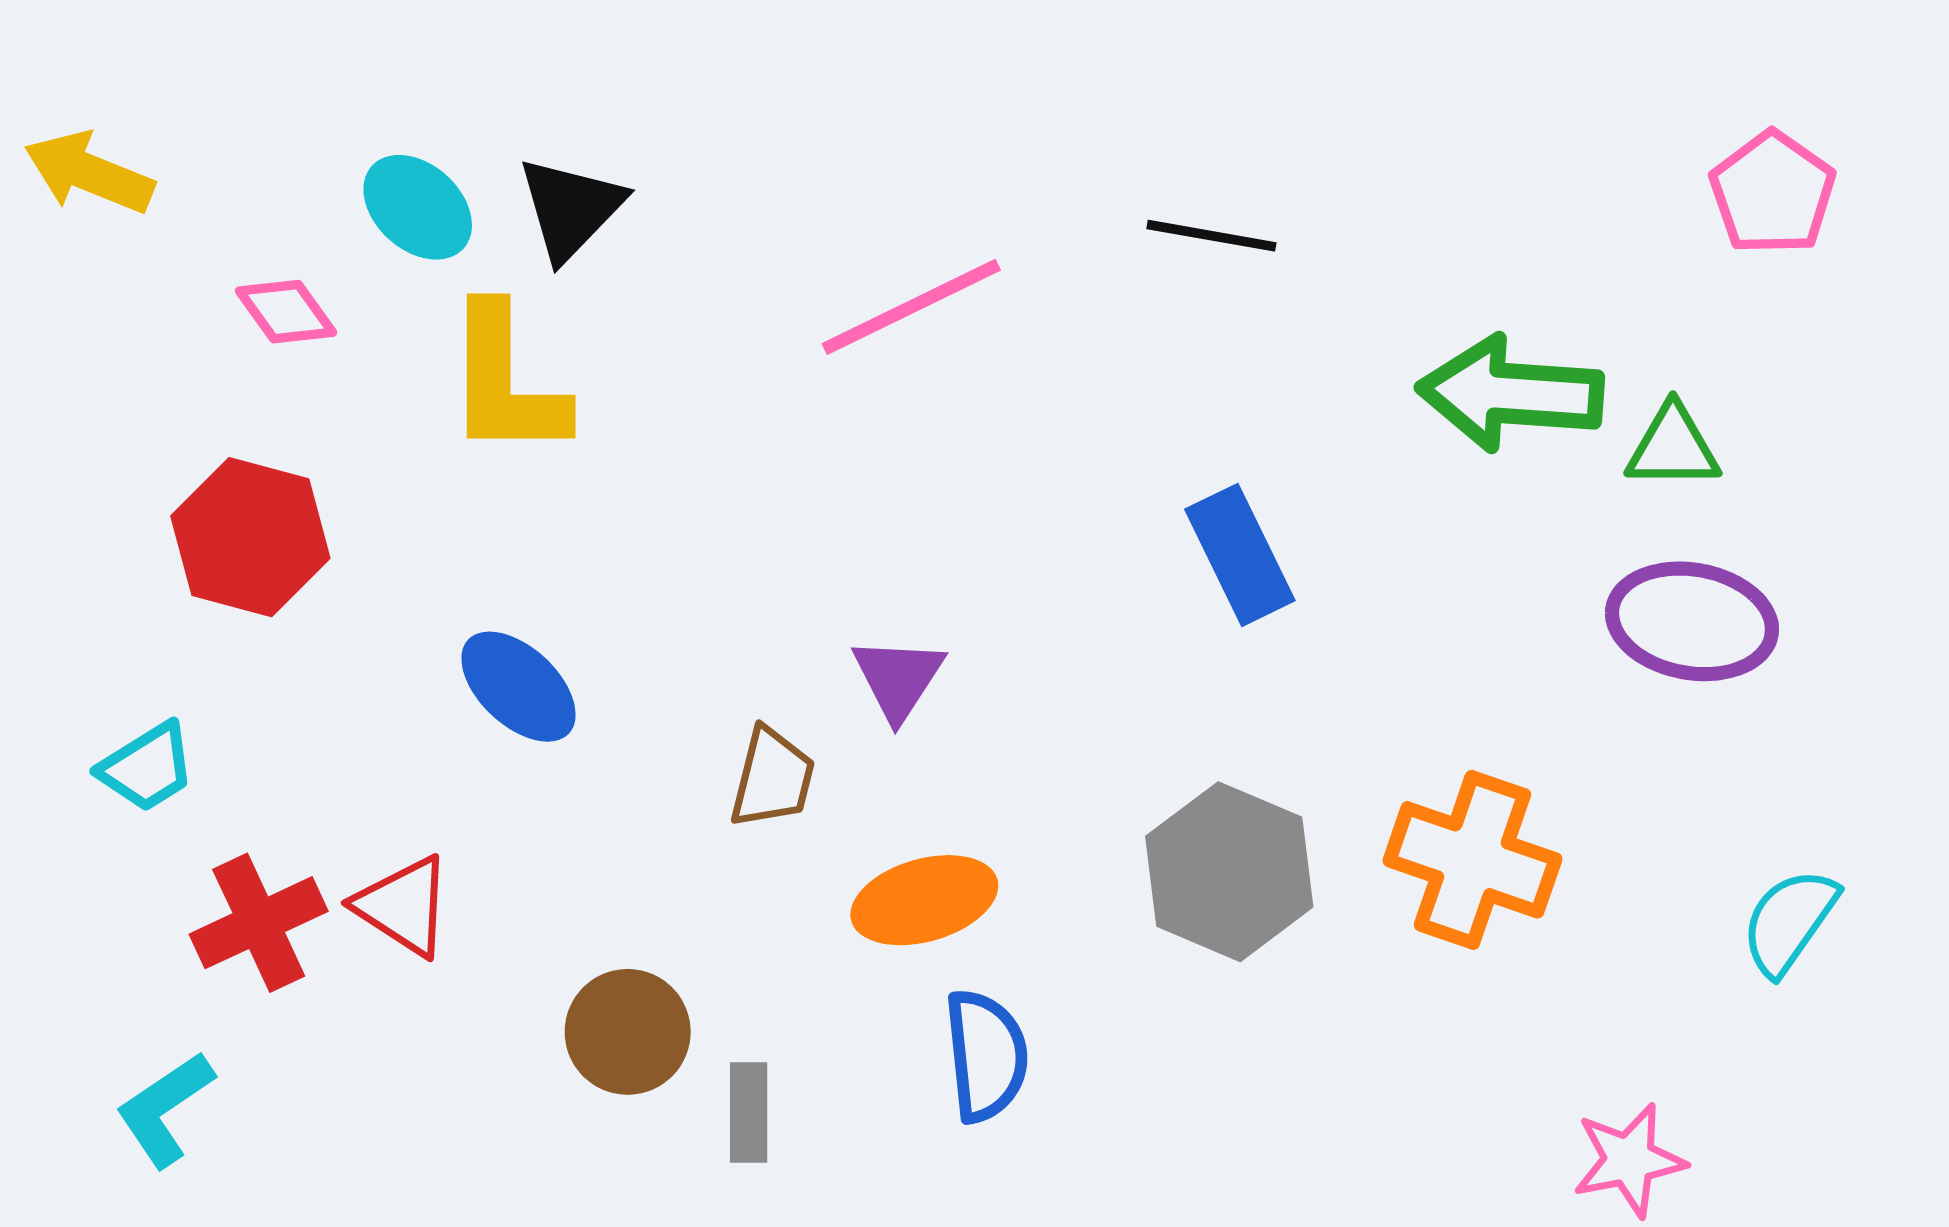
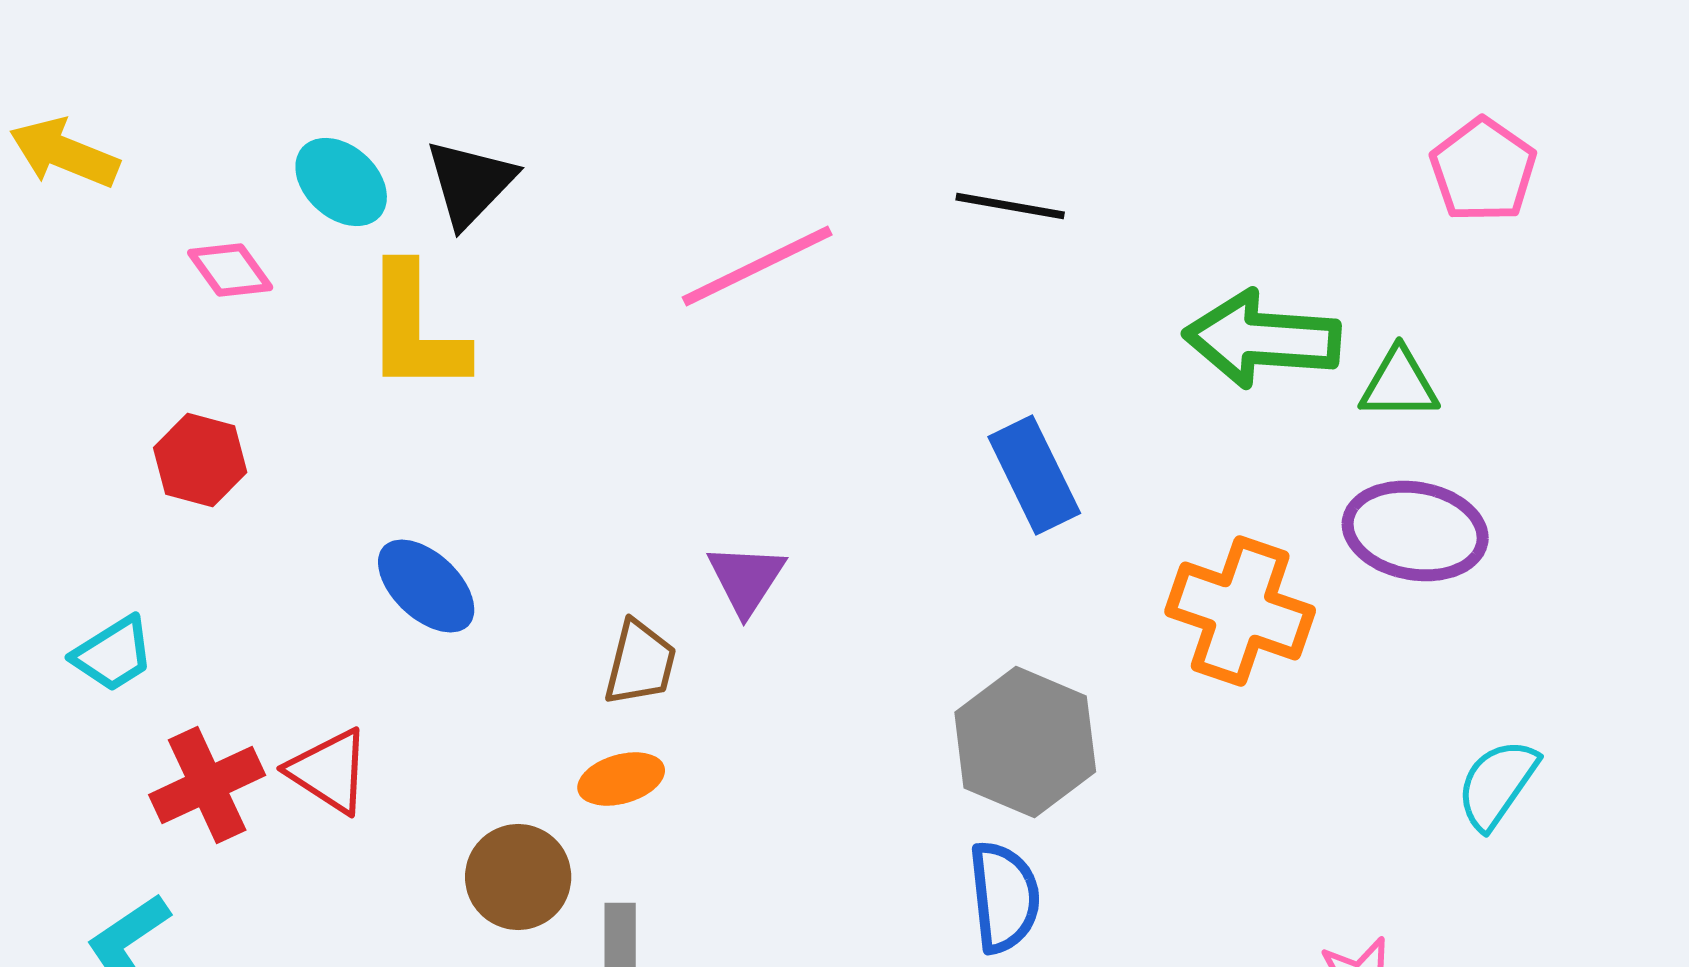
red hexagon: (250, 537) -> (200, 460), size x0.7
orange cross: (1472, 860) -> (1240, 611), moved
orange ellipse: (924, 900) -> (621, 779), moved, size x0.7
blue semicircle: (986, 1056) -> (1004, 897), moved

